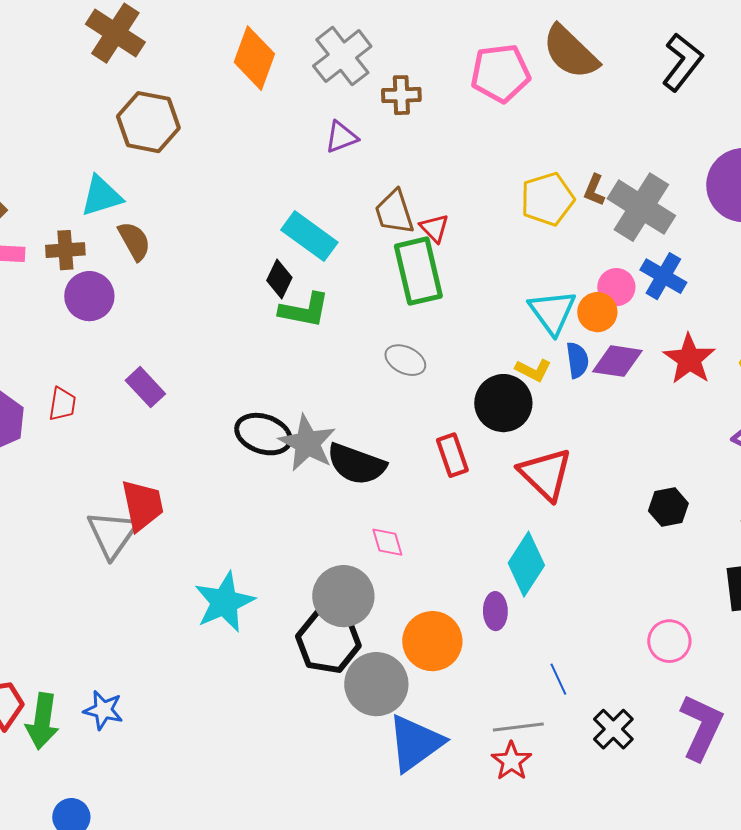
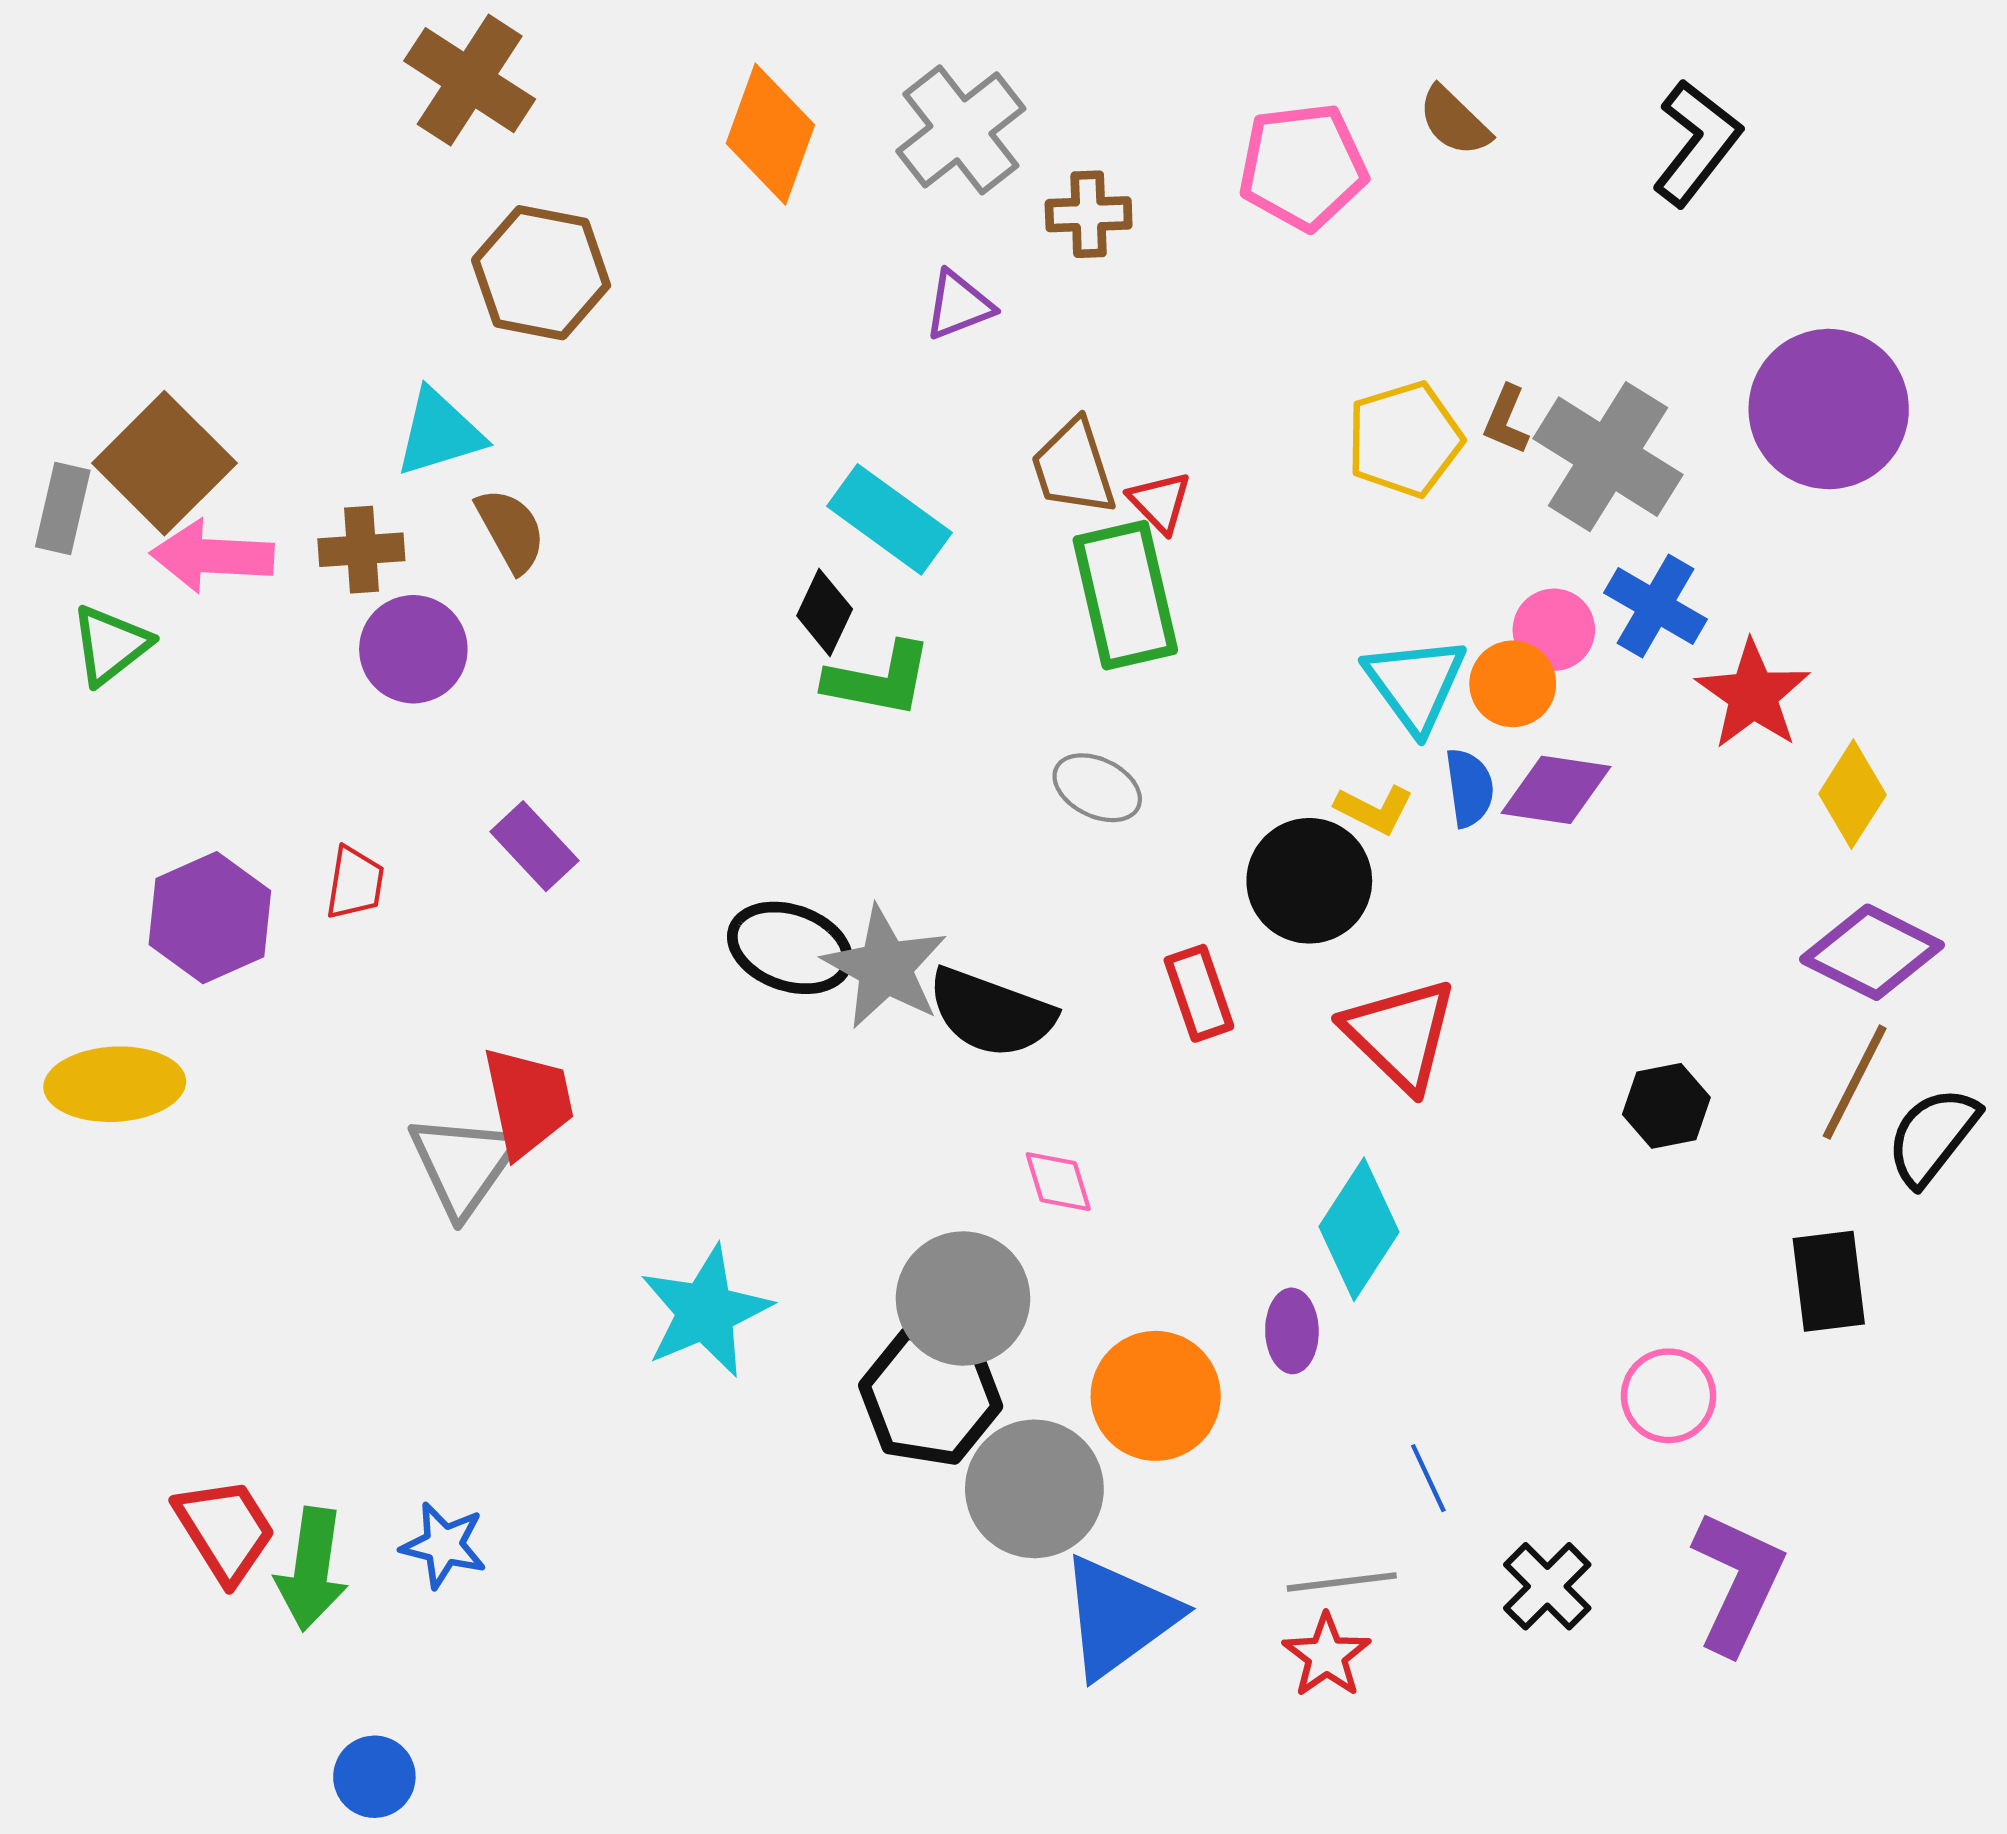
brown semicircle: (570, 52) -> (1454, 121), size x0.6
red star: (689, 359) -> (1753, 695), moved

